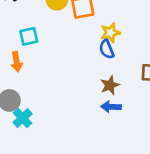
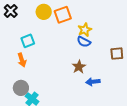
blue semicircle: (107, 49) -> (84, 42), turned -32
brown star: (110, 85) -> (79, 67), moved

